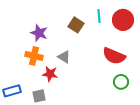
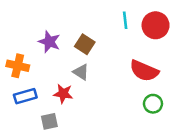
brown square: (76, 25) -> (85, 44), moved
orange cross: (34, 56) -> (18, 66), moved
blue rectangle: (12, 91) -> (25, 96), moved

